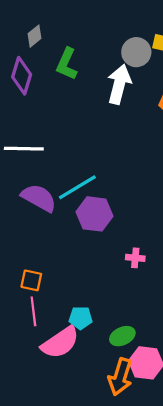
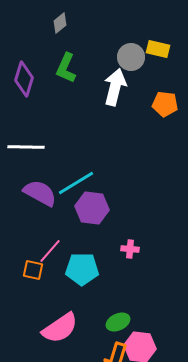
gray diamond: (35, 36) -> (60, 23), moved
pink line: (33, 311) -> (50, 251), moved, turned 48
cyan pentagon: (81, 318) -> (82, 269), moved, size x1.5

